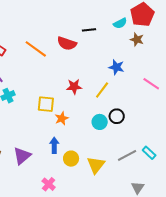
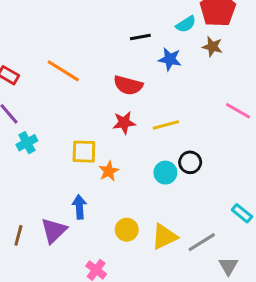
red semicircle: (67, 43) -> (128, 85), moved
blue star: (116, 67) -> (170, 59), moved
yellow line: (102, 90) -> (166, 125), turned 42
blue arrow: (54, 145) -> (79, 207), moved
gray line: (127, 155) -> (202, 242), moved
yellow triangle: (96, 165) -> (164, 237), turned 30

